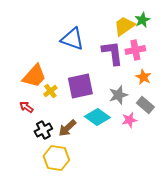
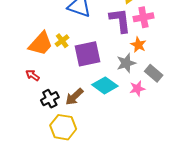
orange star: (143, 77) -> (138, 45), moved
yellow cross: (50, 91) -> (62, 41), moved

